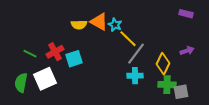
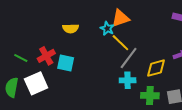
orange triangle: (99, 22) -> (120, 18), moved, turned -48
cyan square: (74, 59) -> (66, 63), turned 30
yellow diamond: (163, 64) -> (156, 68), turned 50
green cross: (167, 85) -> (150, 96), moved

